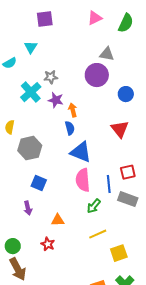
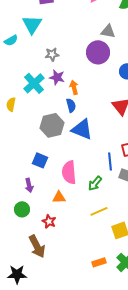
cyan triangle: (31, 47) -> (32, 24), size x1.5
cyan cross: (31, 92) -> (34, 83), moved
gray hexagon: (30, 148) -> (52, 125), moved
pink semicircle: (83, 180) -> (69, 172), moved
green circle: (13, 246) -> (22, 209), moved
brown arrow: (18, 269) -> (37, 246), moved

